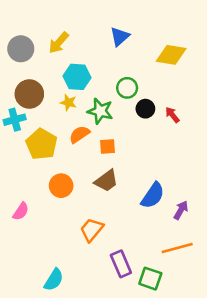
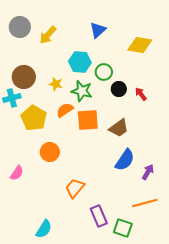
gray circle: (21, 49) -> (20, 27), moved
cyan hexagon: (77, 77) -> (80, 62), moved
orange square: (108, 147) -> (88, 120), size x1.6
brown trapezoid: (106, 181) -> (119, 128), moved

